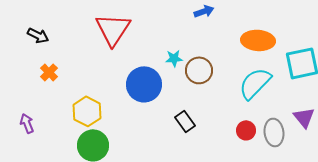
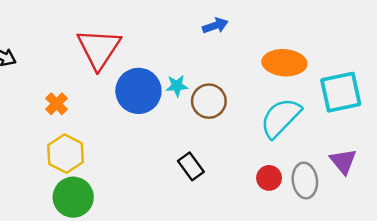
orange cross: (49, 72) -> (57, 104), moved
blue circle: (144, 84) -> (138, 91), moved

